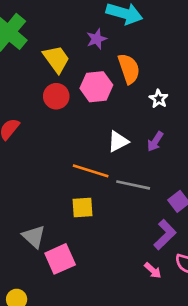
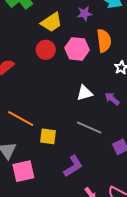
yellow trapezoid: (56, 59) -> (52, 22), turned 80
purple arrow: (155, 142) -> (112, 99), turned 84
orange line: (91, 171) -> (21, 119), moved
purple L-shape: (165, 235) -> (73, 166), moved

